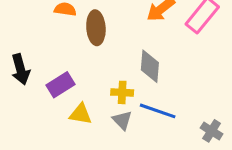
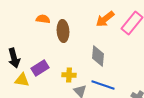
yellow cross: (122, 92) -> (69, 75), moved
yellow triangle: (81, 114) -> (22, 80), moved

